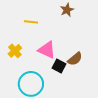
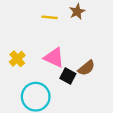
yellow line: (31, 22) -> (50, 17), moved

